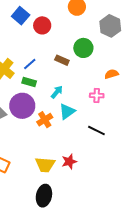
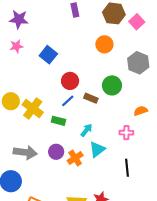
red circle: (42, 25) -> (70, 81), moved
blue line: (30, 64) -> (68, 101), moved
purple circle: (22, 106) -> (56, 152), moved, size x0.6
black line: (96, 130) -> (127, 168), turned 60

